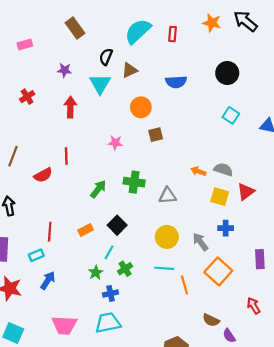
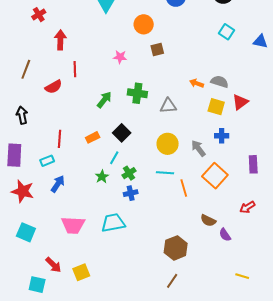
red arrow: (70, 107) -> (60, 40), moved
blue cross: (110, 293) -> (131, 193), moved
red arrow: (254, 306) -> (247, 207), turned -91

